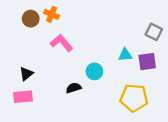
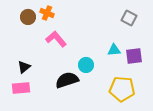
gray square: (154, 32) -> (129, 18), moved
black semicircle: (74, 88) -> (67, 80), size x1.6

